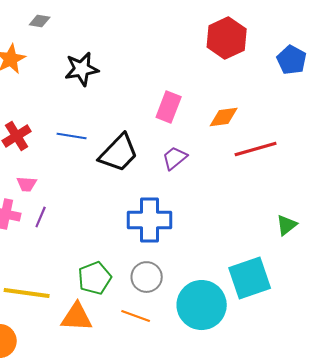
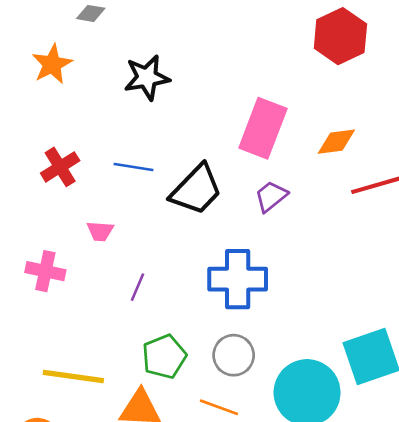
pink rectangle: (169, 107) -> (263, 128), size x1.4
pink trapezoid: (27, 184) -> (100, 231), moved
purple line: (41, 217) -> (137, 287), moved

